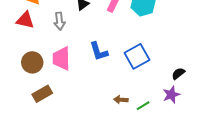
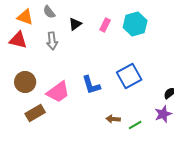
blue L-shape: (99, 51) -> (91, 85), moved
pink trapezoid: (61, 58) -> (58, 92), moved, turned -125

